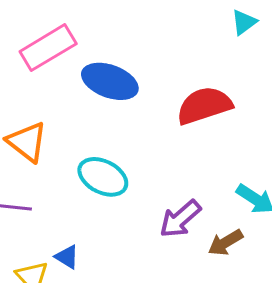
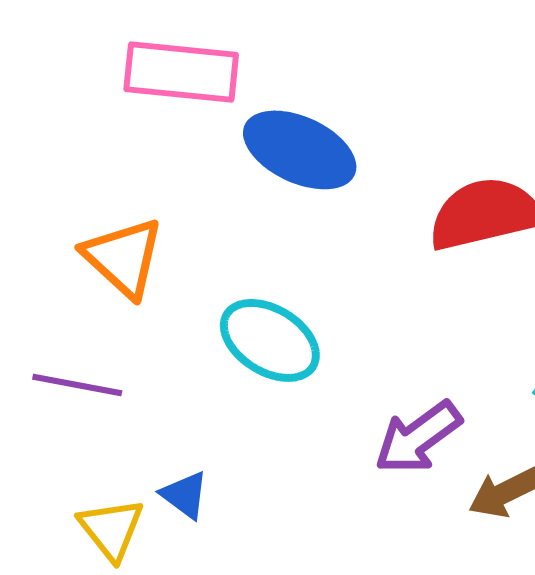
pink rectangle: (48, 48) -> (181, 72), turned 32

